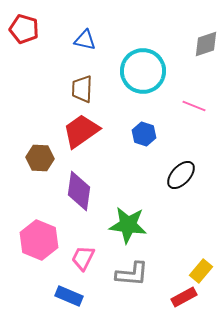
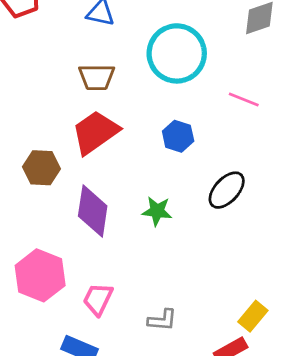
brown trapezoid: (82, 89) -> (97, 77), turned -92
green star: (128, 225) -> (157, 211), moved, size x0.6
gray L-shape: (132, 274) -> (162, 320), size x0.7

